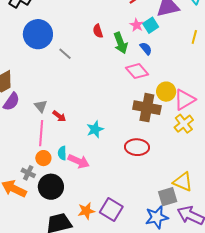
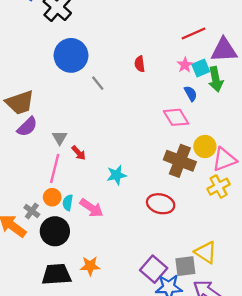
green arrow: (121, 43) -> (216, 79), moved
cyan semicircle: (62, 153) -> (68, 203), moved
purple square: (111, 210) -> (154, 269), moved

